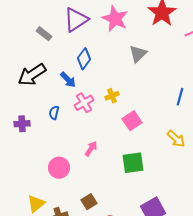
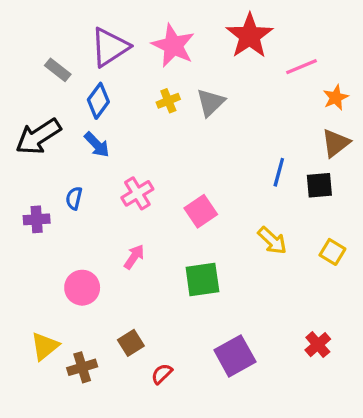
blue diamond: (84, 59) -> (98, 101), moved
yellow cross: (112, 96) -> (168, 101), moved
pink cross: (84, 103) -> (137, 193), moved
purple cross: (22, 124) -> (37, 219), moved

